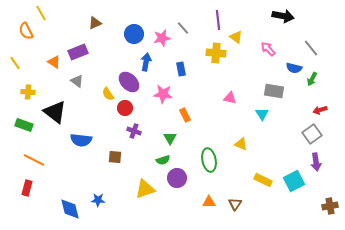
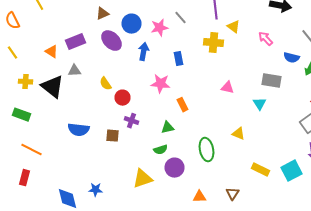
brown triangle: (95, 23) -> (102, 14), moved
orange semicircle: (26, 31) -> (12, 21), moved
gray triangle: (77, 81) -> (74, 71), turned -40
purple ellipse: (129, 82) -> (112, 41), moved
black triangle: (55, 112) -> (52, 87), moved
green triangle: (170, 138) -> (168, 128), turned 48
brown square: (115, 157) -> (112, 136), moved
orange triangle: (209, 202) -> (200, 197), moved

